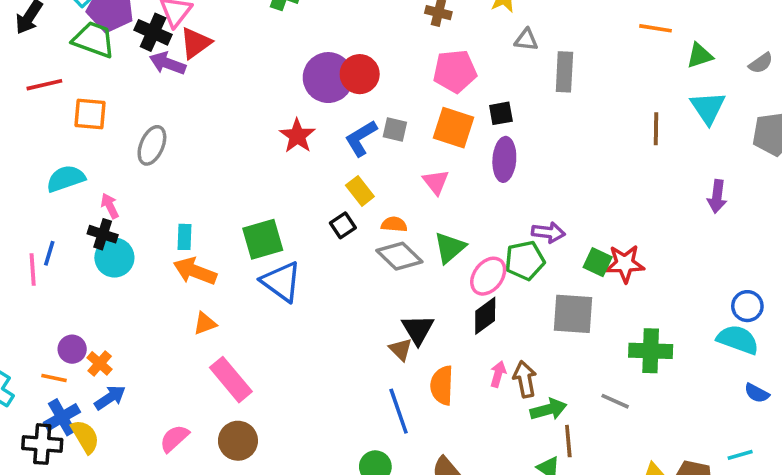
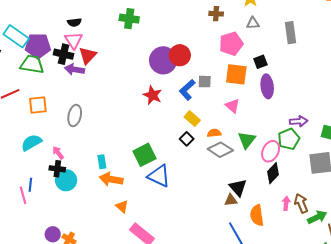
gray triangle: (526, 40) -> (253, 23), moved
orange triangle: (205, 323) -> (122, 207), turned -48
brown triangle: (401, 349) -> (231, 200), turned -40

